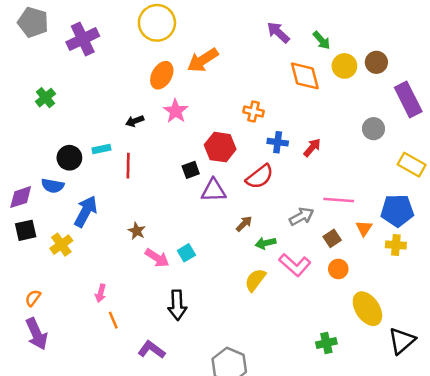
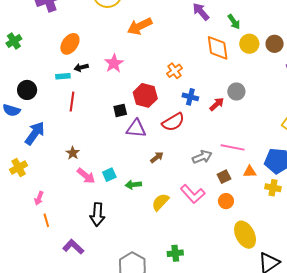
orange ellipse: (162, 75) -> (70, 44), moved
orange cross: (254, 111) -> (174, 71), turned 35
gray circle: (373, 129) -> (236, 91), moved
cyan rectangle: (101, 149) -> (63, 76), moved
orange triangle: (364, 228) -> (250, 172), turned 48
green arrow: (266, 243) -> (133, 185), moved
yellow cross: (61, 245) -> (19, 168), moved
green cross: (326, 343) -> (175, 253), moved

